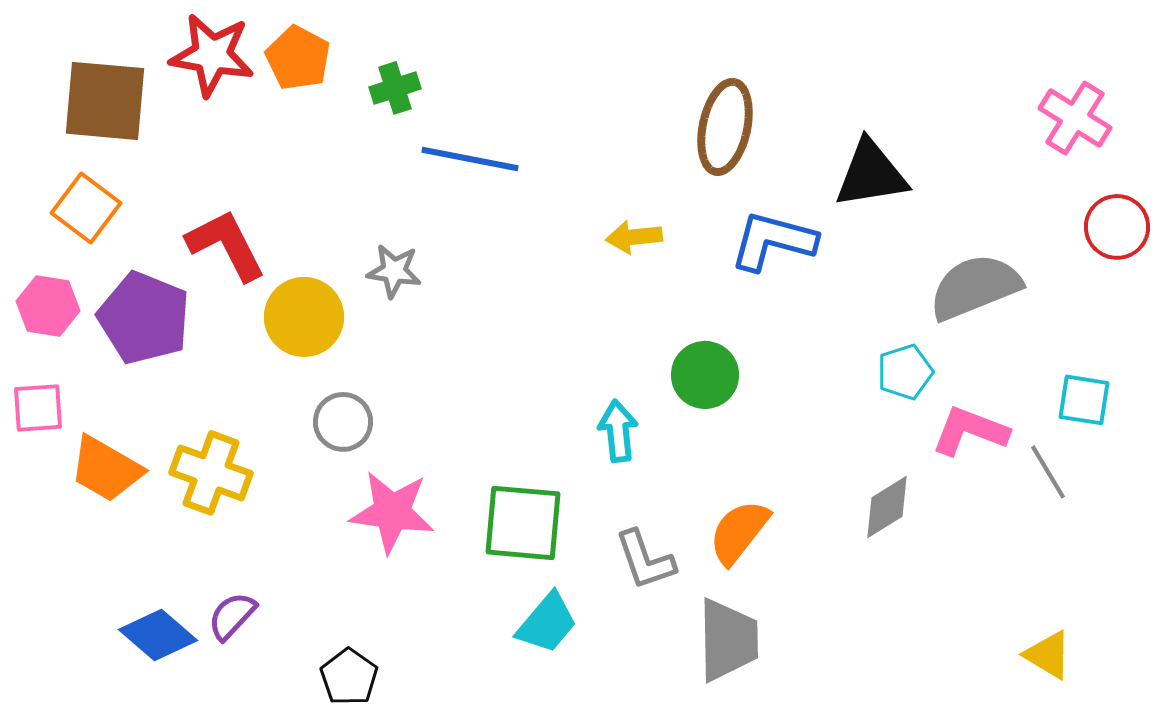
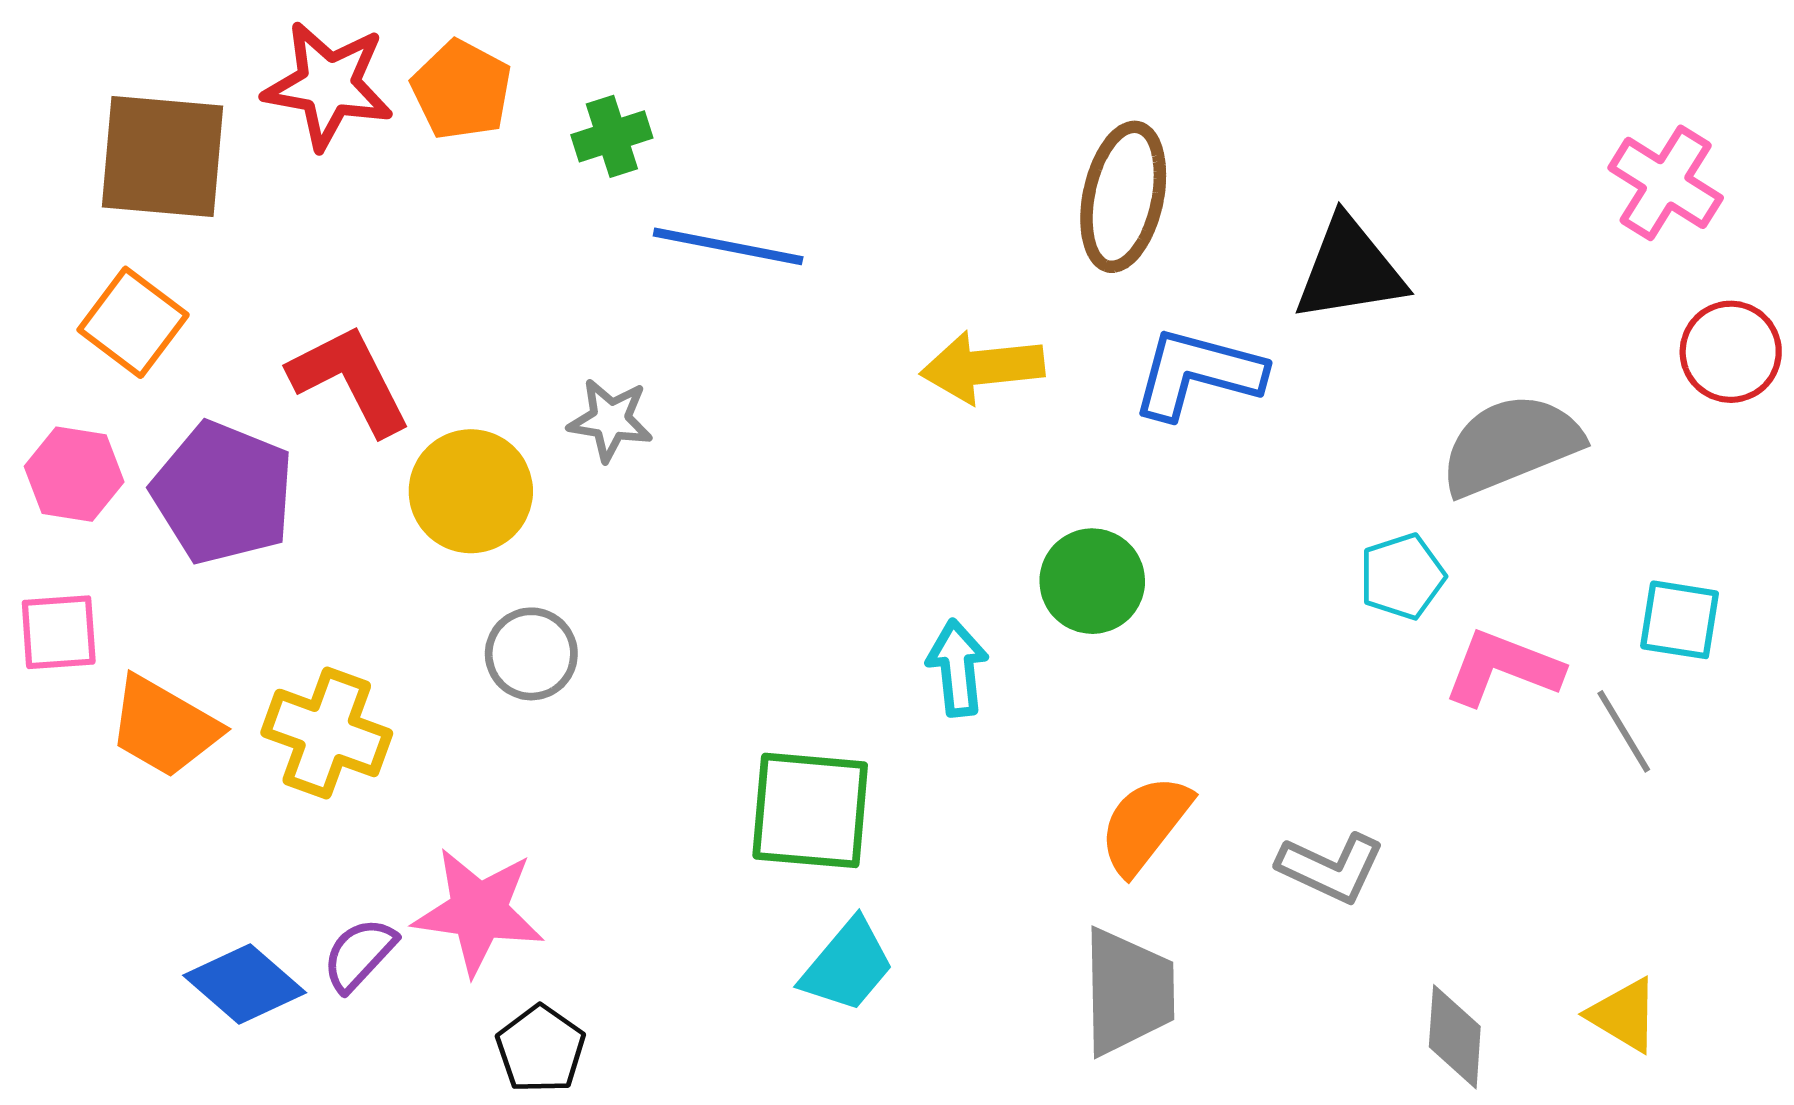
yellow arrow: (634, 237) -> (982, 367), size x1.4
gray diamond: (887, 507) -> (1455, 1037), moved, turned -54
pink star: (392, 512) -> (479, 911), moved
gray L-shape: (645, 560) -> (1331, 868), moved, turned -46

